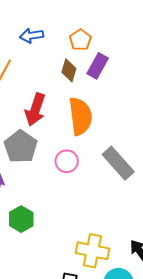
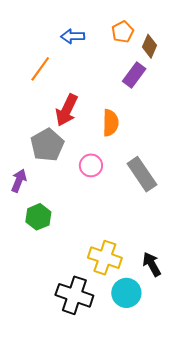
orange pentagon: (80, 40) -> (123, 32), moved
brown diamond: (69, 70) -> (149, 46), moved
orange semicircle: (80, 116) -> (111, 123), size x0.7

